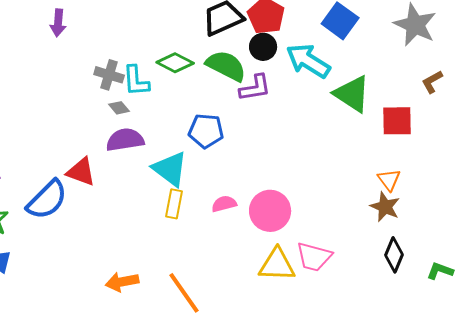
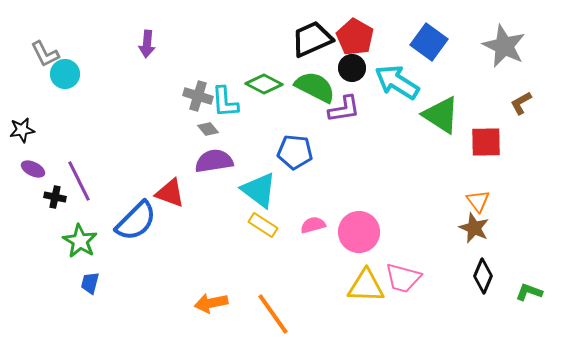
yellow rectangle: (174, 204) -> (263, 225), turned -68

